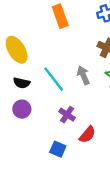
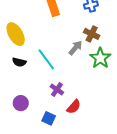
gray arrow: (83, 75) -> (75, 48), moved, turned 63
purple circle: (22, 109) -> (21, 103), moved

